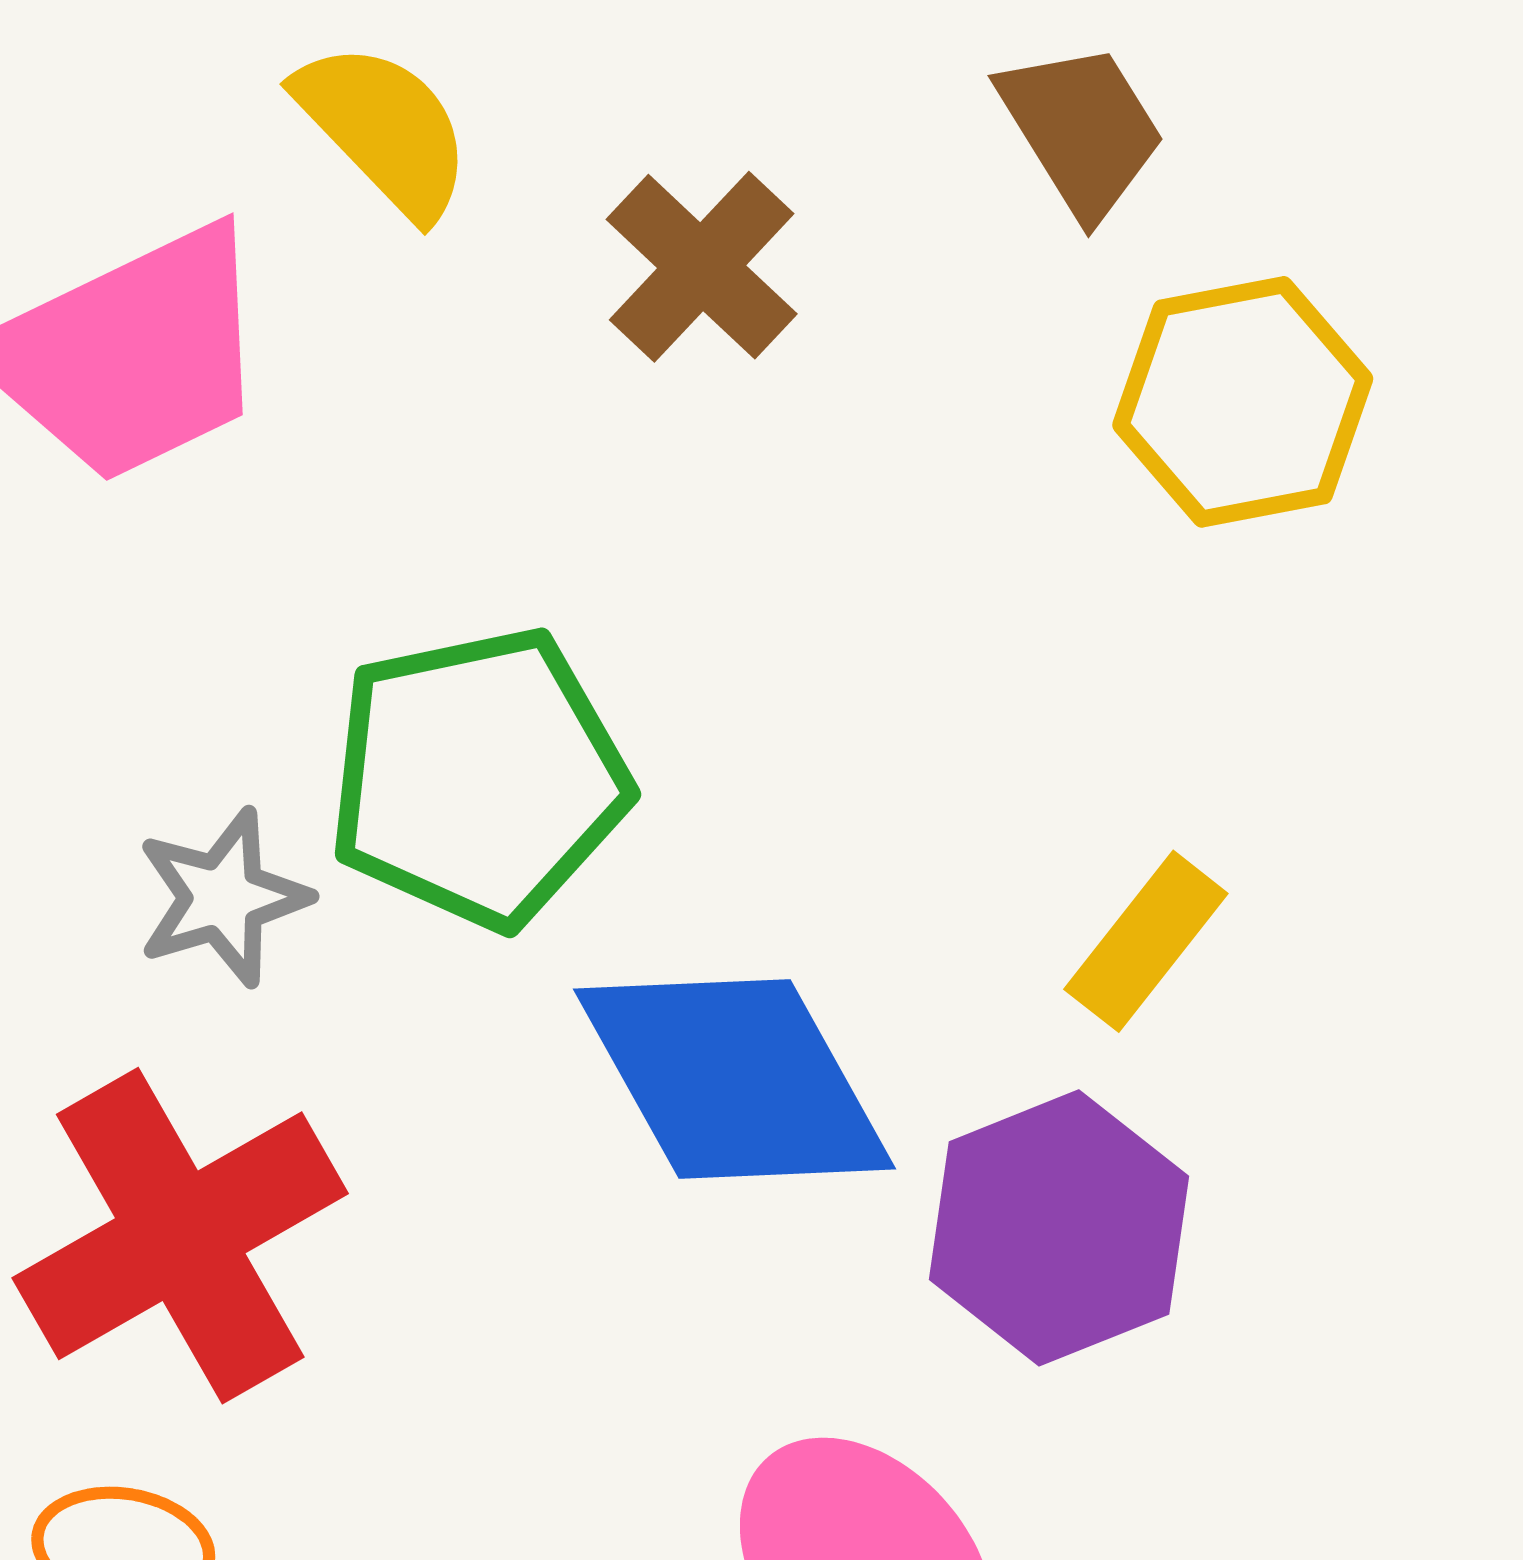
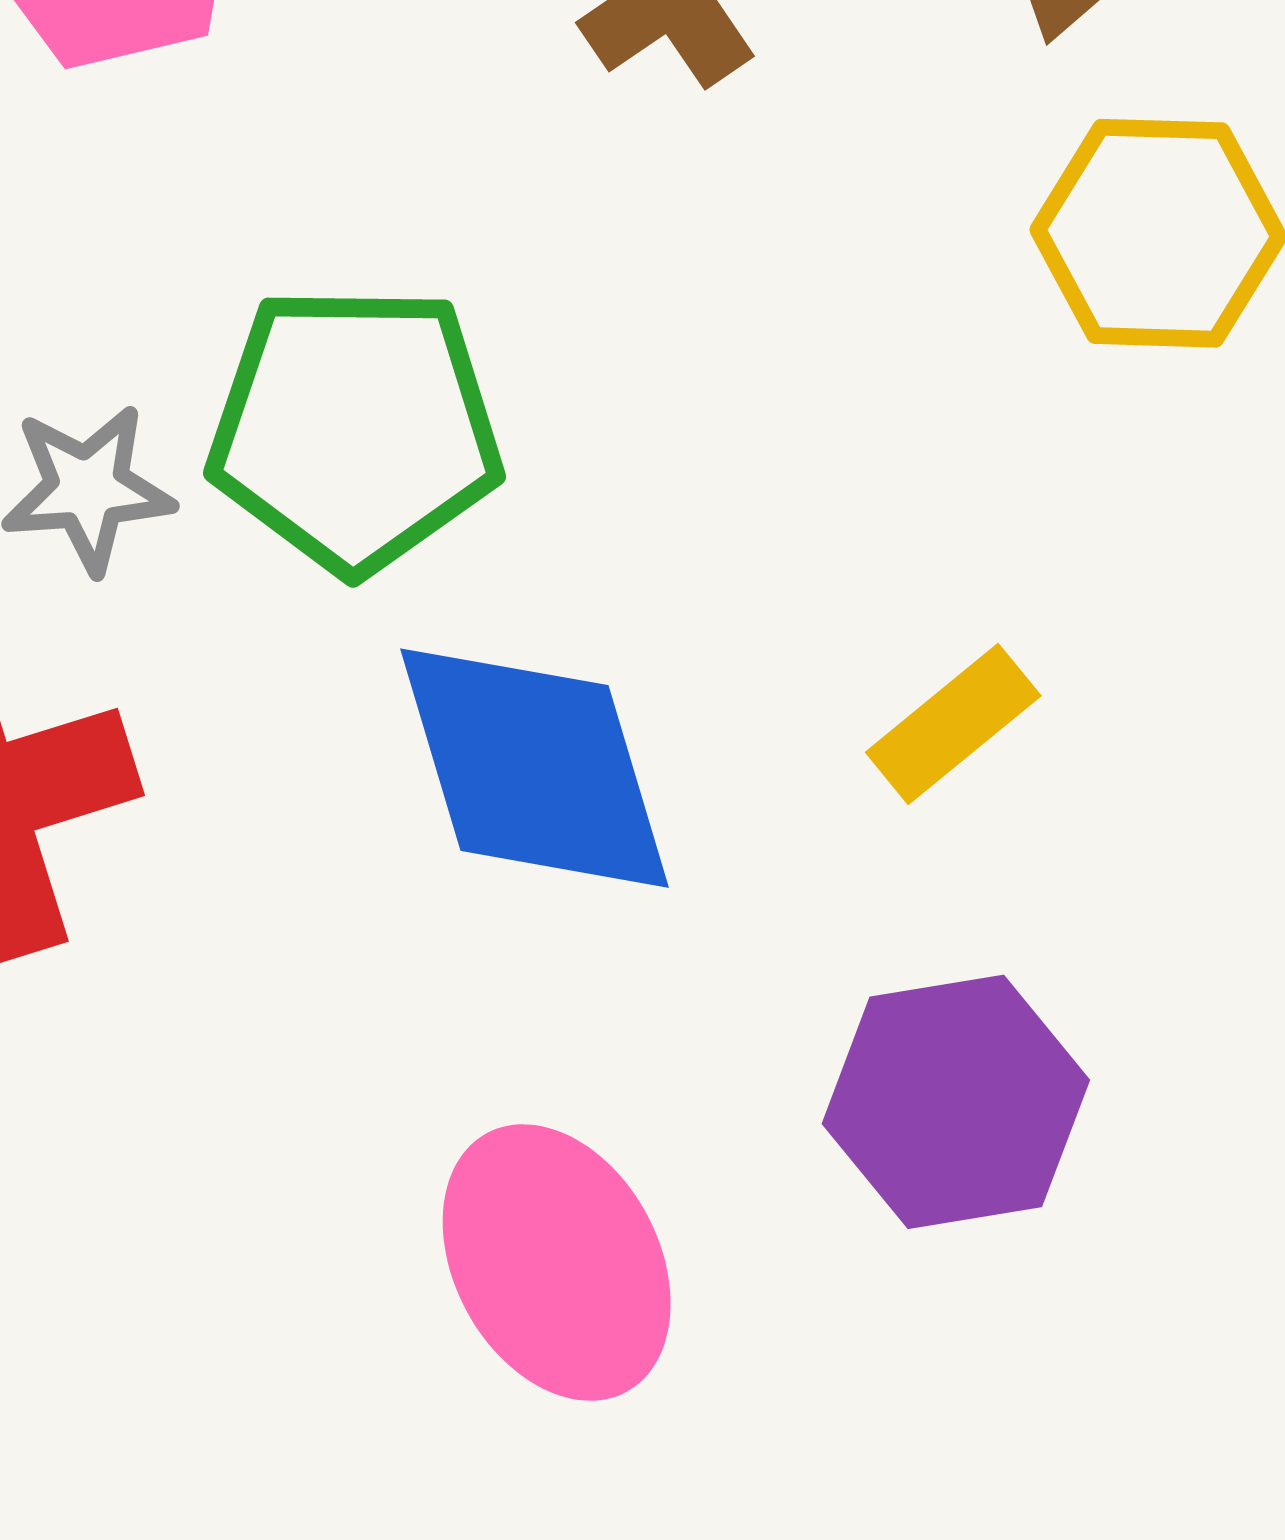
purple hexagon: (1059, 1228) -> (956, 1102), moved

